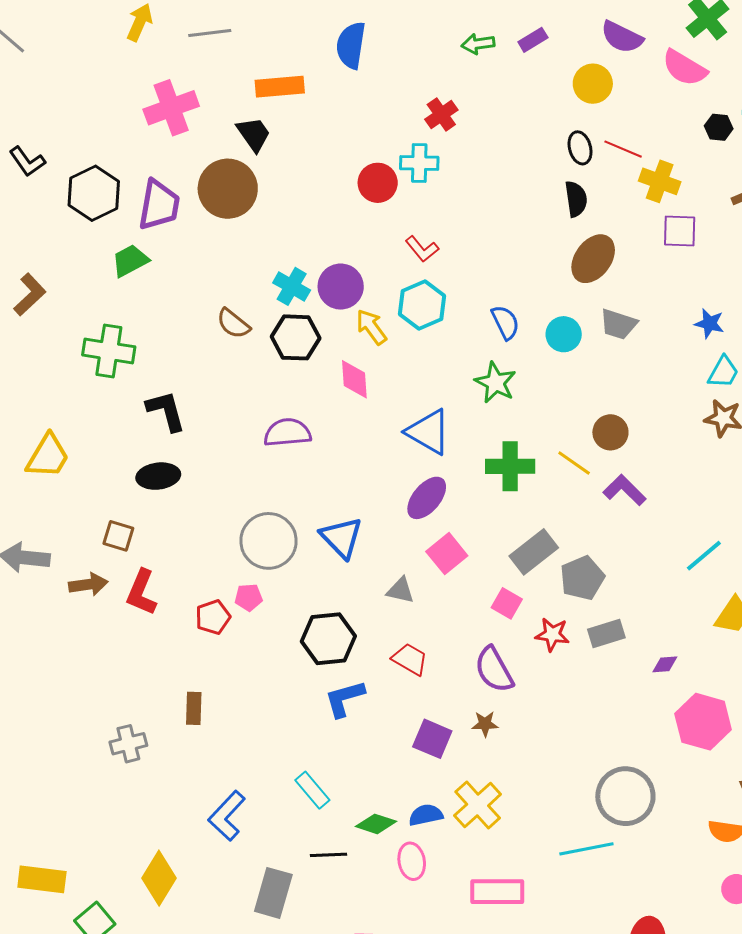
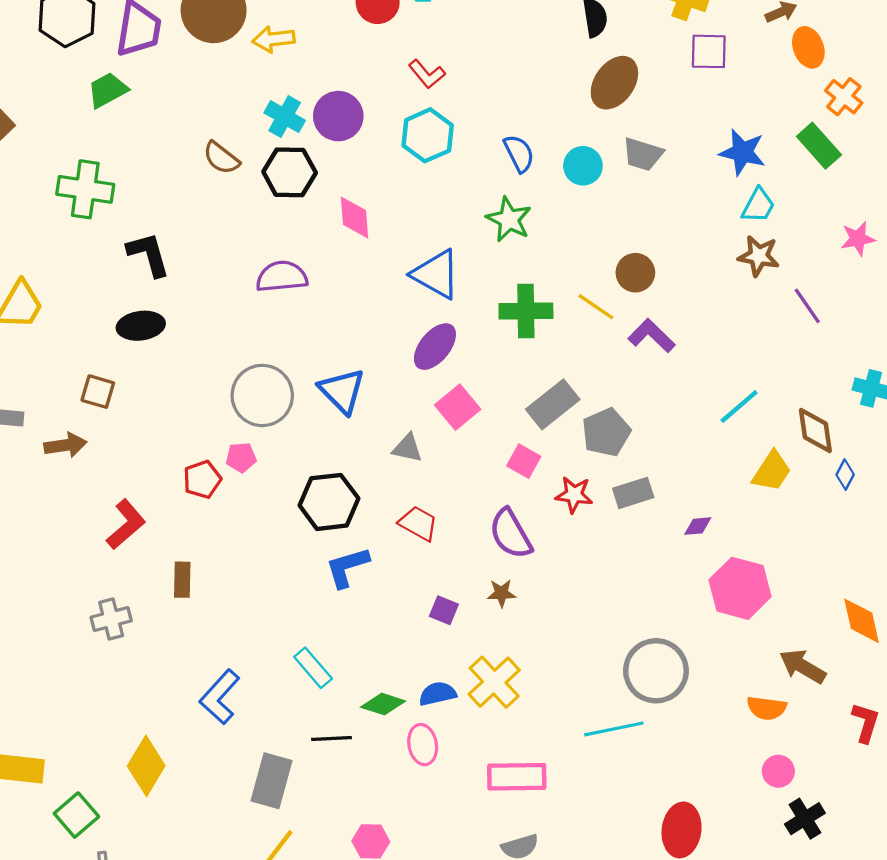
blue star: (709, 323) -> (742, 152), size x1.4
yellow arrow: (371, 327) -> (274, 39), moved, turned -60
red L-shape: (141, 592) -> (126, 524), moved, turned -153
purple square: (432, 739) -> (444, 610), size x0.7

